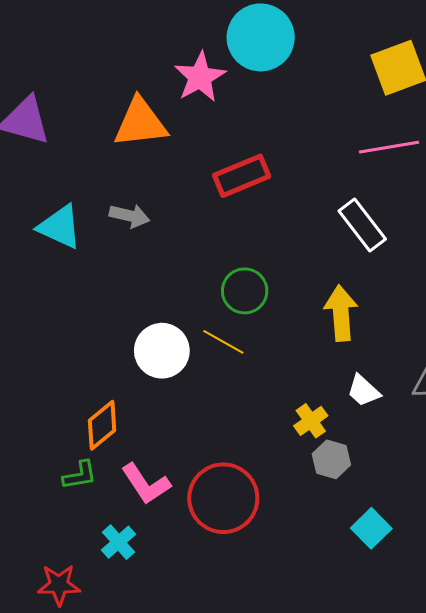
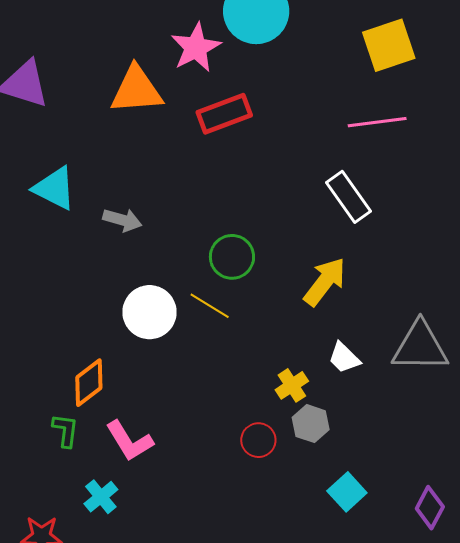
red rectangle: (242, 176) -> (224, 114), moved
gray arrow: (130, 216) -> (122, 220), moved
yellow arrow: (341, 313) -> (325, 282), turned 40
green L-shape: (80, 475) -> (65, 430), turned -75
red circle: (223, 498) -> (258, 440), moved, size x0.5

